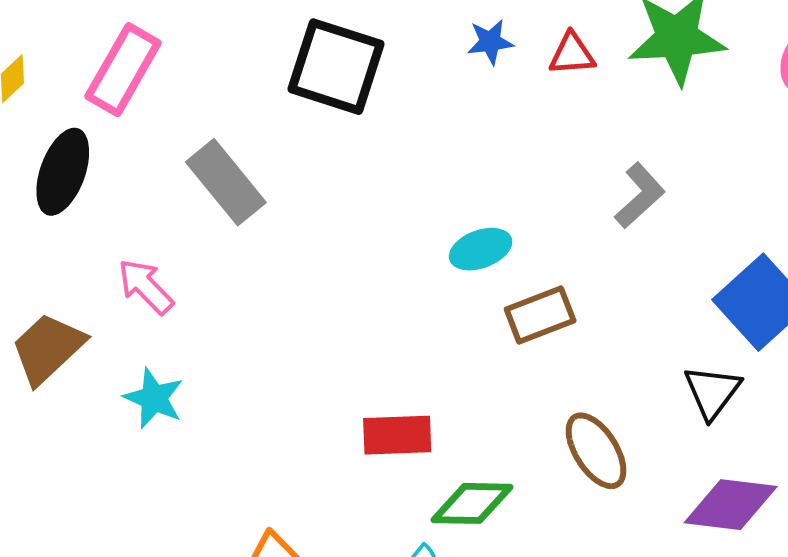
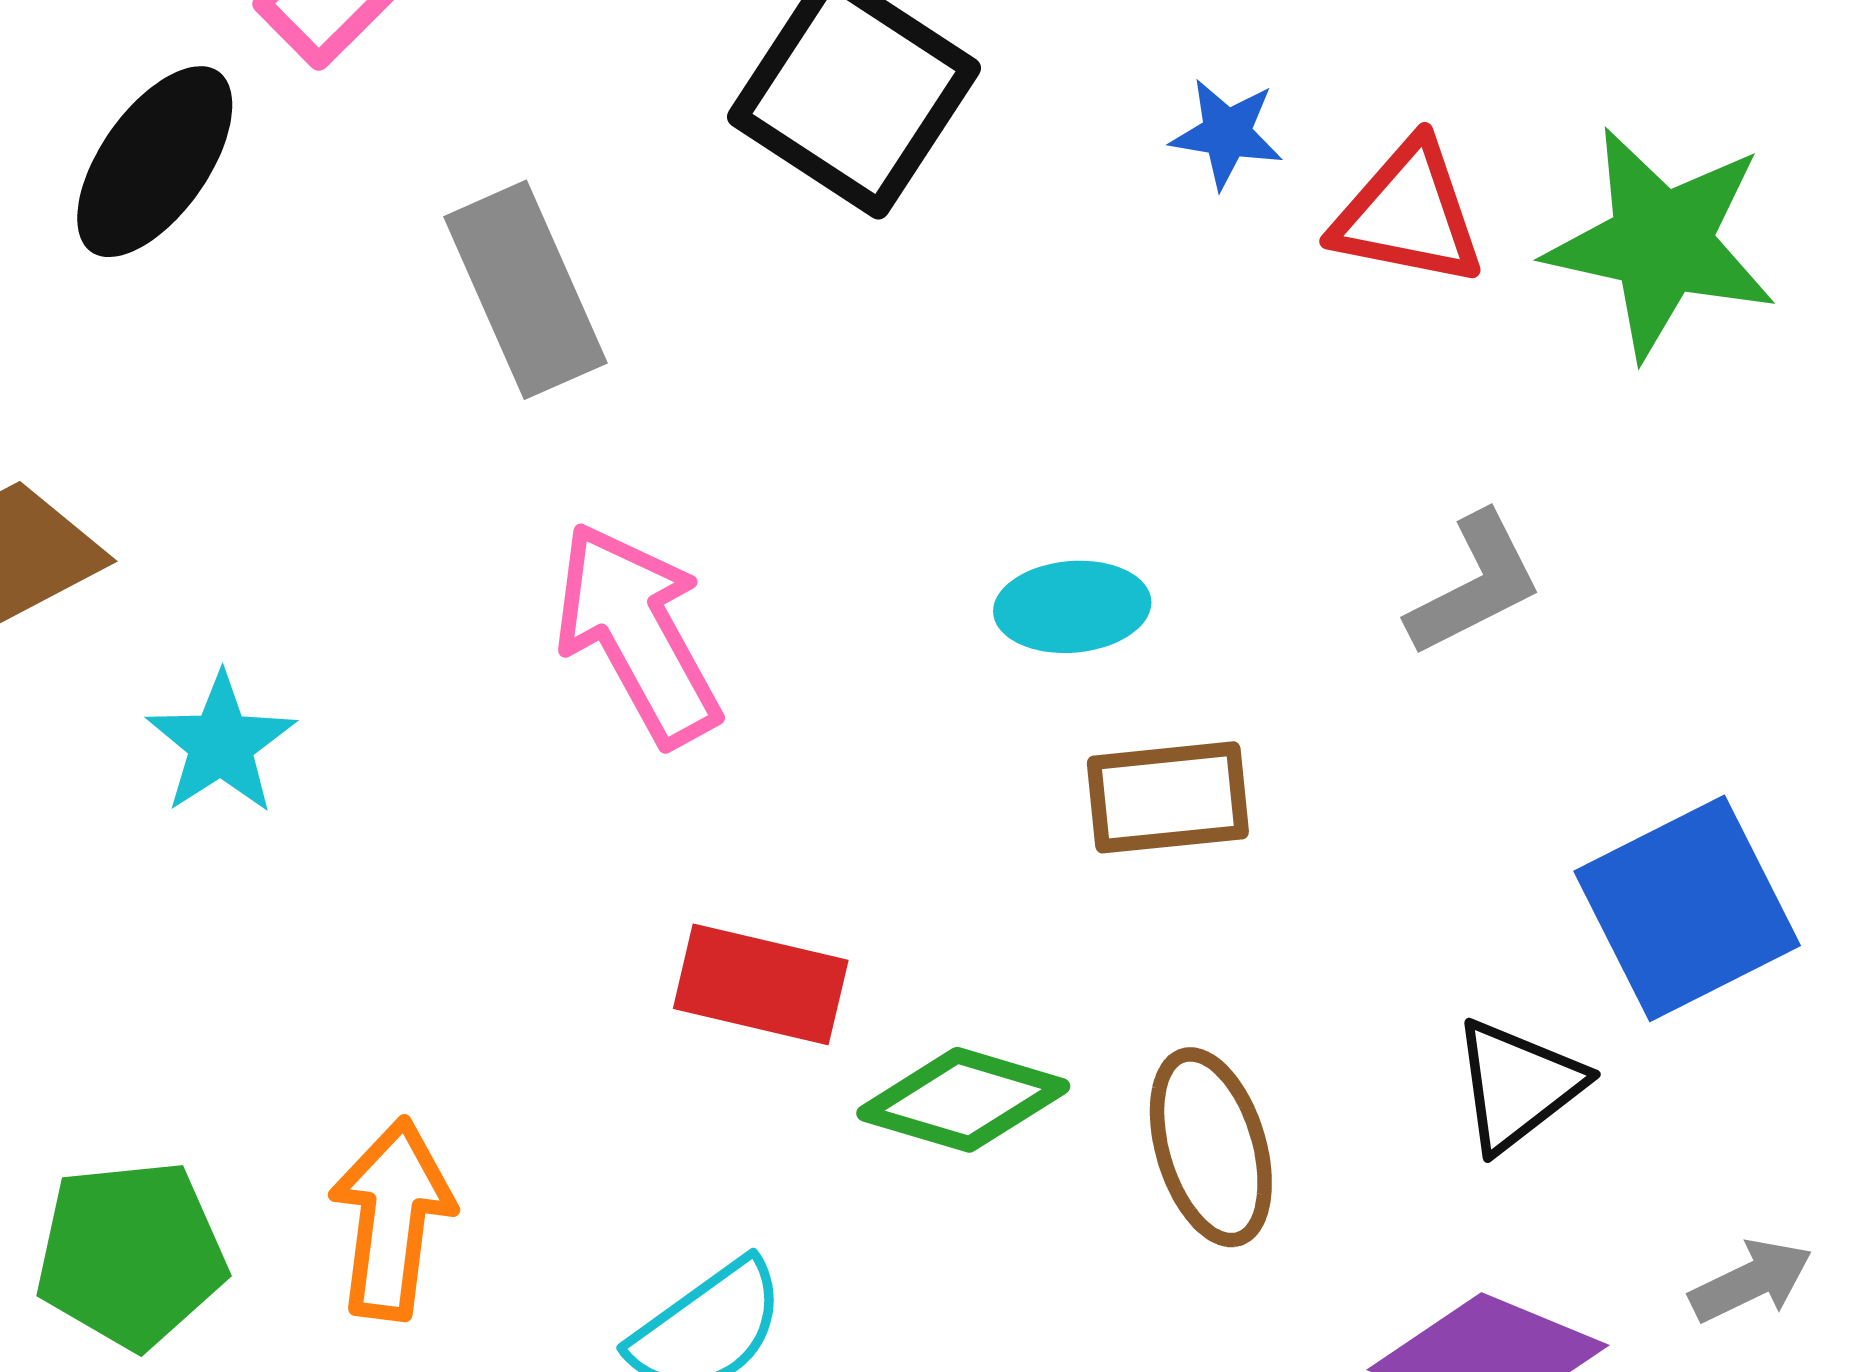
red triangle: (572, 54) -> (1408, 214), size x1.4
pink arrow: (146, 286) -> (638, 634), moved, size x1.5
green diamond: (472, 503) -> (963, 1100), moved

